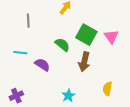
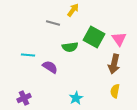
gray line: (28, 21) -> (53, 23), moved, turned -72
green semicircle: (62, 45) -> (70, 47), turned 133
brown arrow: (84, 62) -> (114, 64), moved

